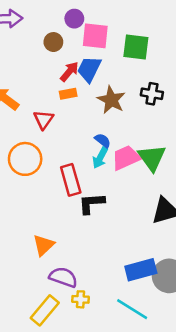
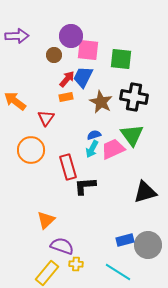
purple circle: (74, 19) -> (71, 36), size x1.5
black cross: (152, 94) -> (134, 97), size x1.5
blue semicircle: (103, 140) -> (94, 135), turned -56
green triangle: (152, 158) -> (132, 135), moved
blue rectangle: (141, 270) -> (125, 240), size x0.7

